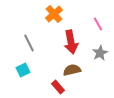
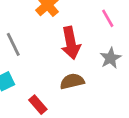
red rectangle: (58, 87) -> (38, 105), moved

